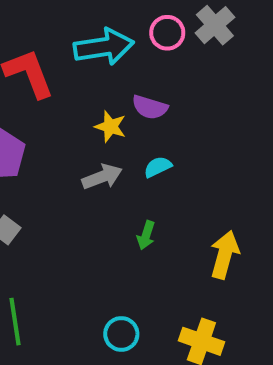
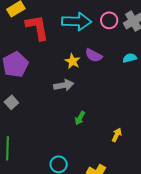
cyan semicircle: (158, 167) -> (130, 58), moved
yellow arrow: (225, 255) -> (117, 135), size x0.6

